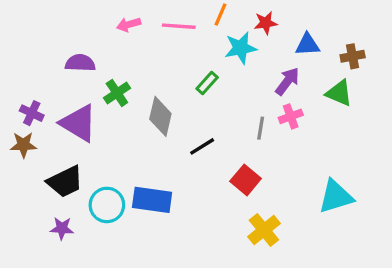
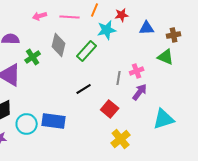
purple arrow: (287, 81) -> (140, 92), moved
green rectangle: (207, 83) -> (87, 51), size x1.5
gray diamond: (160, 116) -> (59, 45), moved

